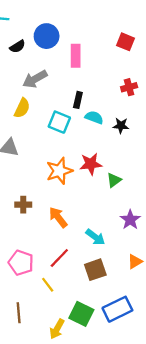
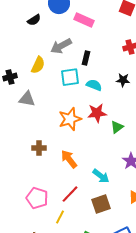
black semicircle: (17, 46) -> (34, 20), moved
pink rectangle: (76, 56) -> (84, 20), turned -66
gray arrow: (35, 79) -> (61, 46), moved
cyan semicircle: (94, 117) -> (94, 85), moved
cyan square: (59, 122) -> (70, 77), turned -30
yellow line: (48, 285) -> (60, 217), turned 64

